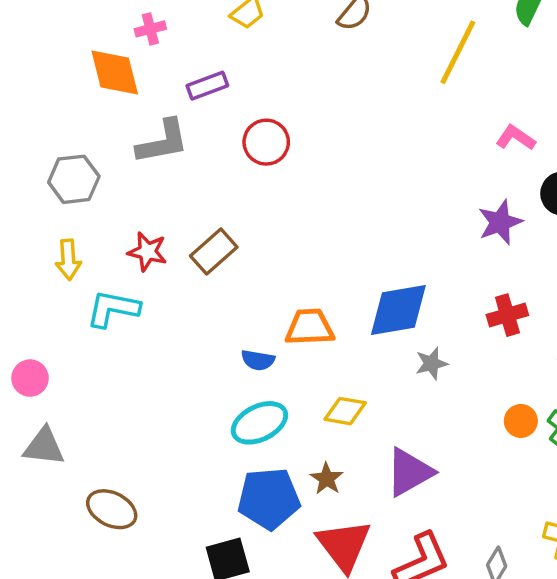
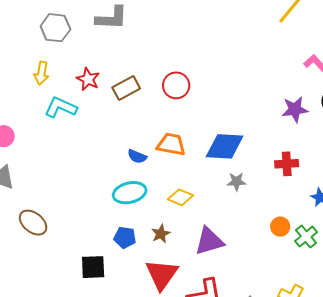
red circle: (266, 142) -> (176, 85), moved
blue pentagon: (269, 499) -> (125, 237), size x0.6

